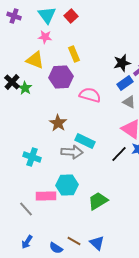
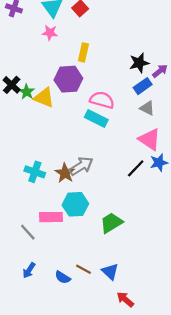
yellow rectangle: (74, 54) -> (83, 52), turned 35
yellow triangle: (35, 60) -> (44, 98), moved
brown star: (58, 123) -> (65, 173), moved
cyan rectangle: (85, 141) -> (96, 119), moved
gray arrow: (72, 152) -> (81, 166), turned -35

